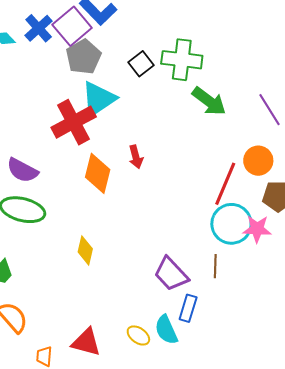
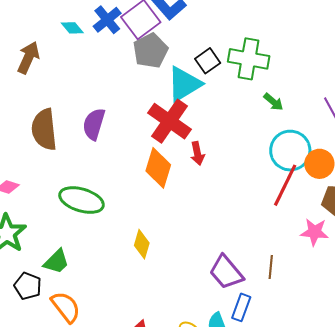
cyan triangle: (99, 99) -> (184, 84), moved
green arrow: (209, 101) -> (273, 102), size x0.6
red cross: (74, 122) -> (170, 121), moved, turned -30
purple semicircle: (22, 170) -> (94, 124), moved, turned 76
cyan circle: (231, 224) -> (290, 151), moved

